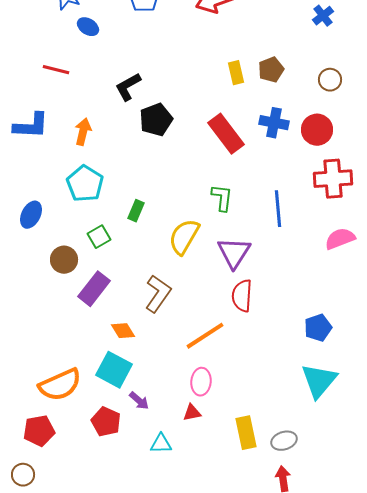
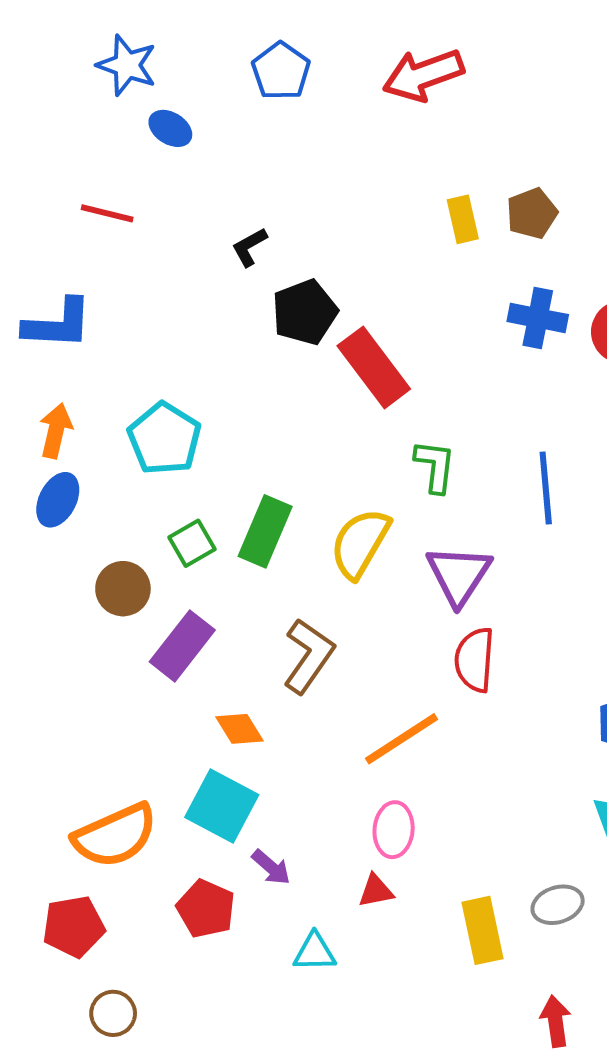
black L-shape: (128, 87) -> (249, 247), size x0.7
orange arrow: (83, 132) -> (56, 431), moved
red rectangle: (226, 134) -> (374, 367), moved
green rectangle: (136, 211) -> (265, 531), moved, size x1.6
gray ellipse: (284, 441) -> (558, 905), moved
brown circle: (23, 475) -> (113, 1013), moved

